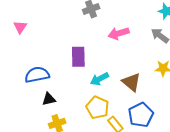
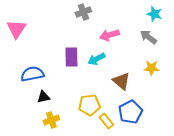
pink triangle: (20, 27) -> (16, 29), size x1.5
cyan arrow: (100, 79) -> (96, 59), moved
yellow pentagon: (97, 108) -> (89, 105), turned -30

